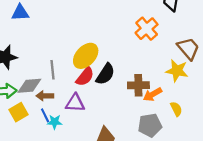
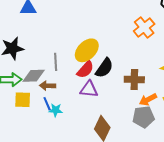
orange arrow: (153, 94) -> (148, 99), moved
purple triangle: (75, 103) -> (89, 89), moved
yellow square: (19, 112) -> (23, 100), turned 30

